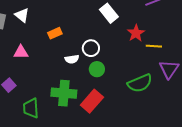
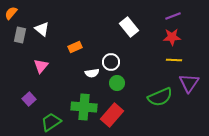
red star: (136, 33) -> (172, 37), moved, turned 30
pink triangle: (21, 52) -> (41, 66), turned -49
green trapezoid: (31, 108) -> (51, 122), turned 60

